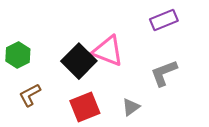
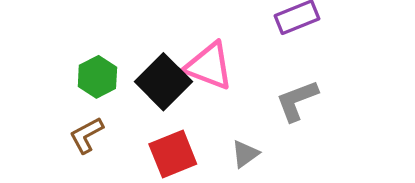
green hexagon: (18, 55) -> (97, 77), moved

